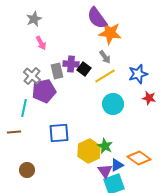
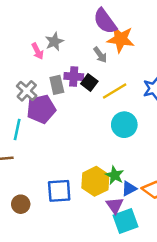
gray star: (34, 19) -> (54, 42), moved
gray arrow: (105, 57) -> (100, 55), moved
blue square: (59, 133) -> (59, 191), moved
blue triangle: (117, 165) -> (129, 189), moved

